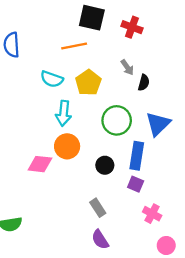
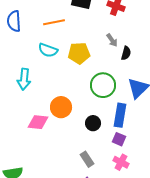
orange line: (74, 46) -> (54, 22), moved
yellow pentagon: (88, 83) -> (79, 53), turned 30
cyan arrow: (64, 113) -> (24, 79), moved
pink cross: (152, 214) -> (121, 162), moved

